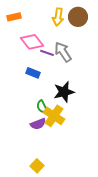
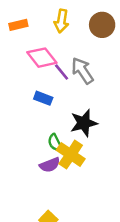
yellow arrow: (58, 17) -> (62, 21), moved
purple line: (47, 53) -> (62, 72), turned 32

